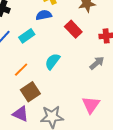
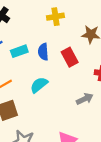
blue semicircle: (44, 15) -> (43, 52), moved, turned -98

